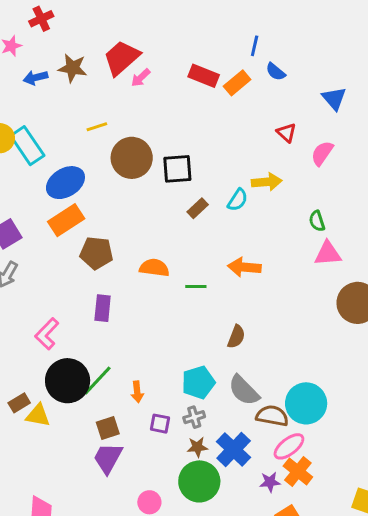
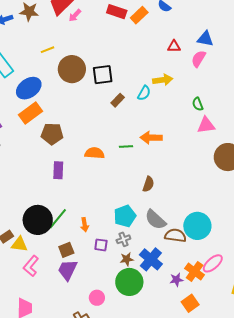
blue triangle: (334, 98) -> (205, 39), moved, turned -36
red triangle: (286, 133) -> (174, 46), turned -40
orange semicircle: (154, 268) -> (95, 153), moved
green line: (196, 286) -> (126, 146), moved
pink L-shape: (47, 334) -> (31, 266), moved
pink ellipse: (289, 446) -> (213, 263), moved

